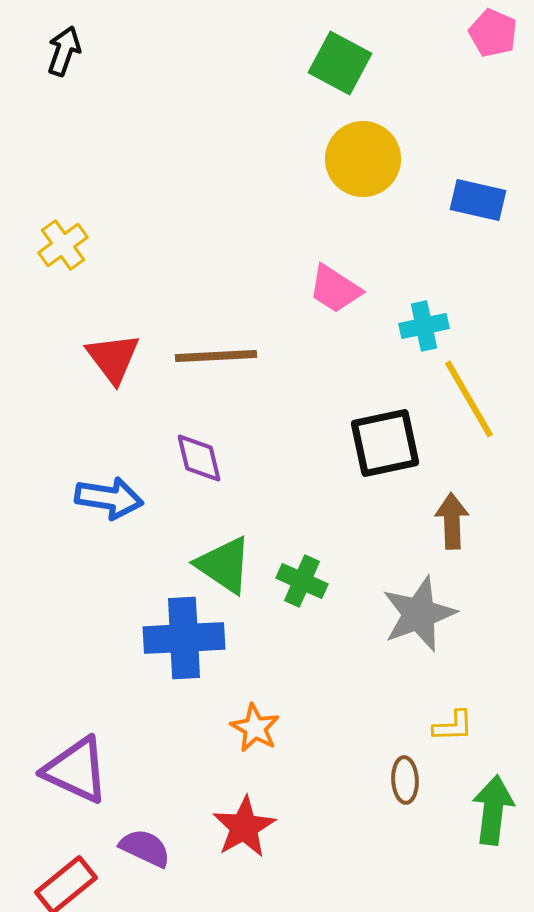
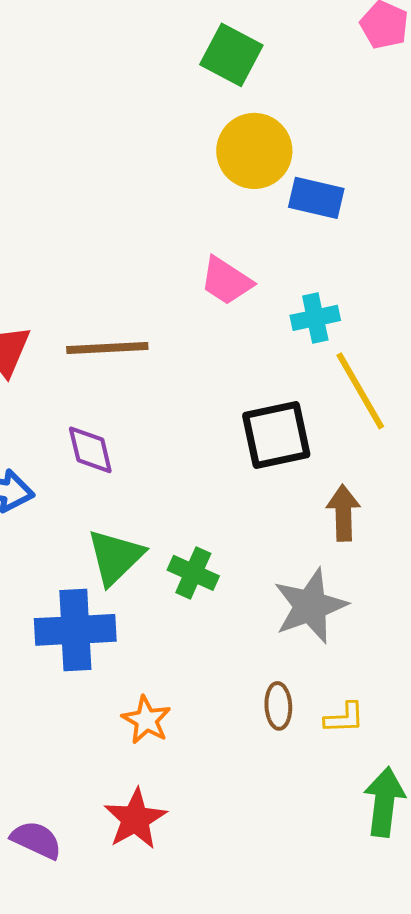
blue rectangle: (478, 200) -> (316, 198), moved
green triangle: (224, 565) -> (115, 557), turned 42
brown ellipse: (405, 780) -> (278, 706), moved

